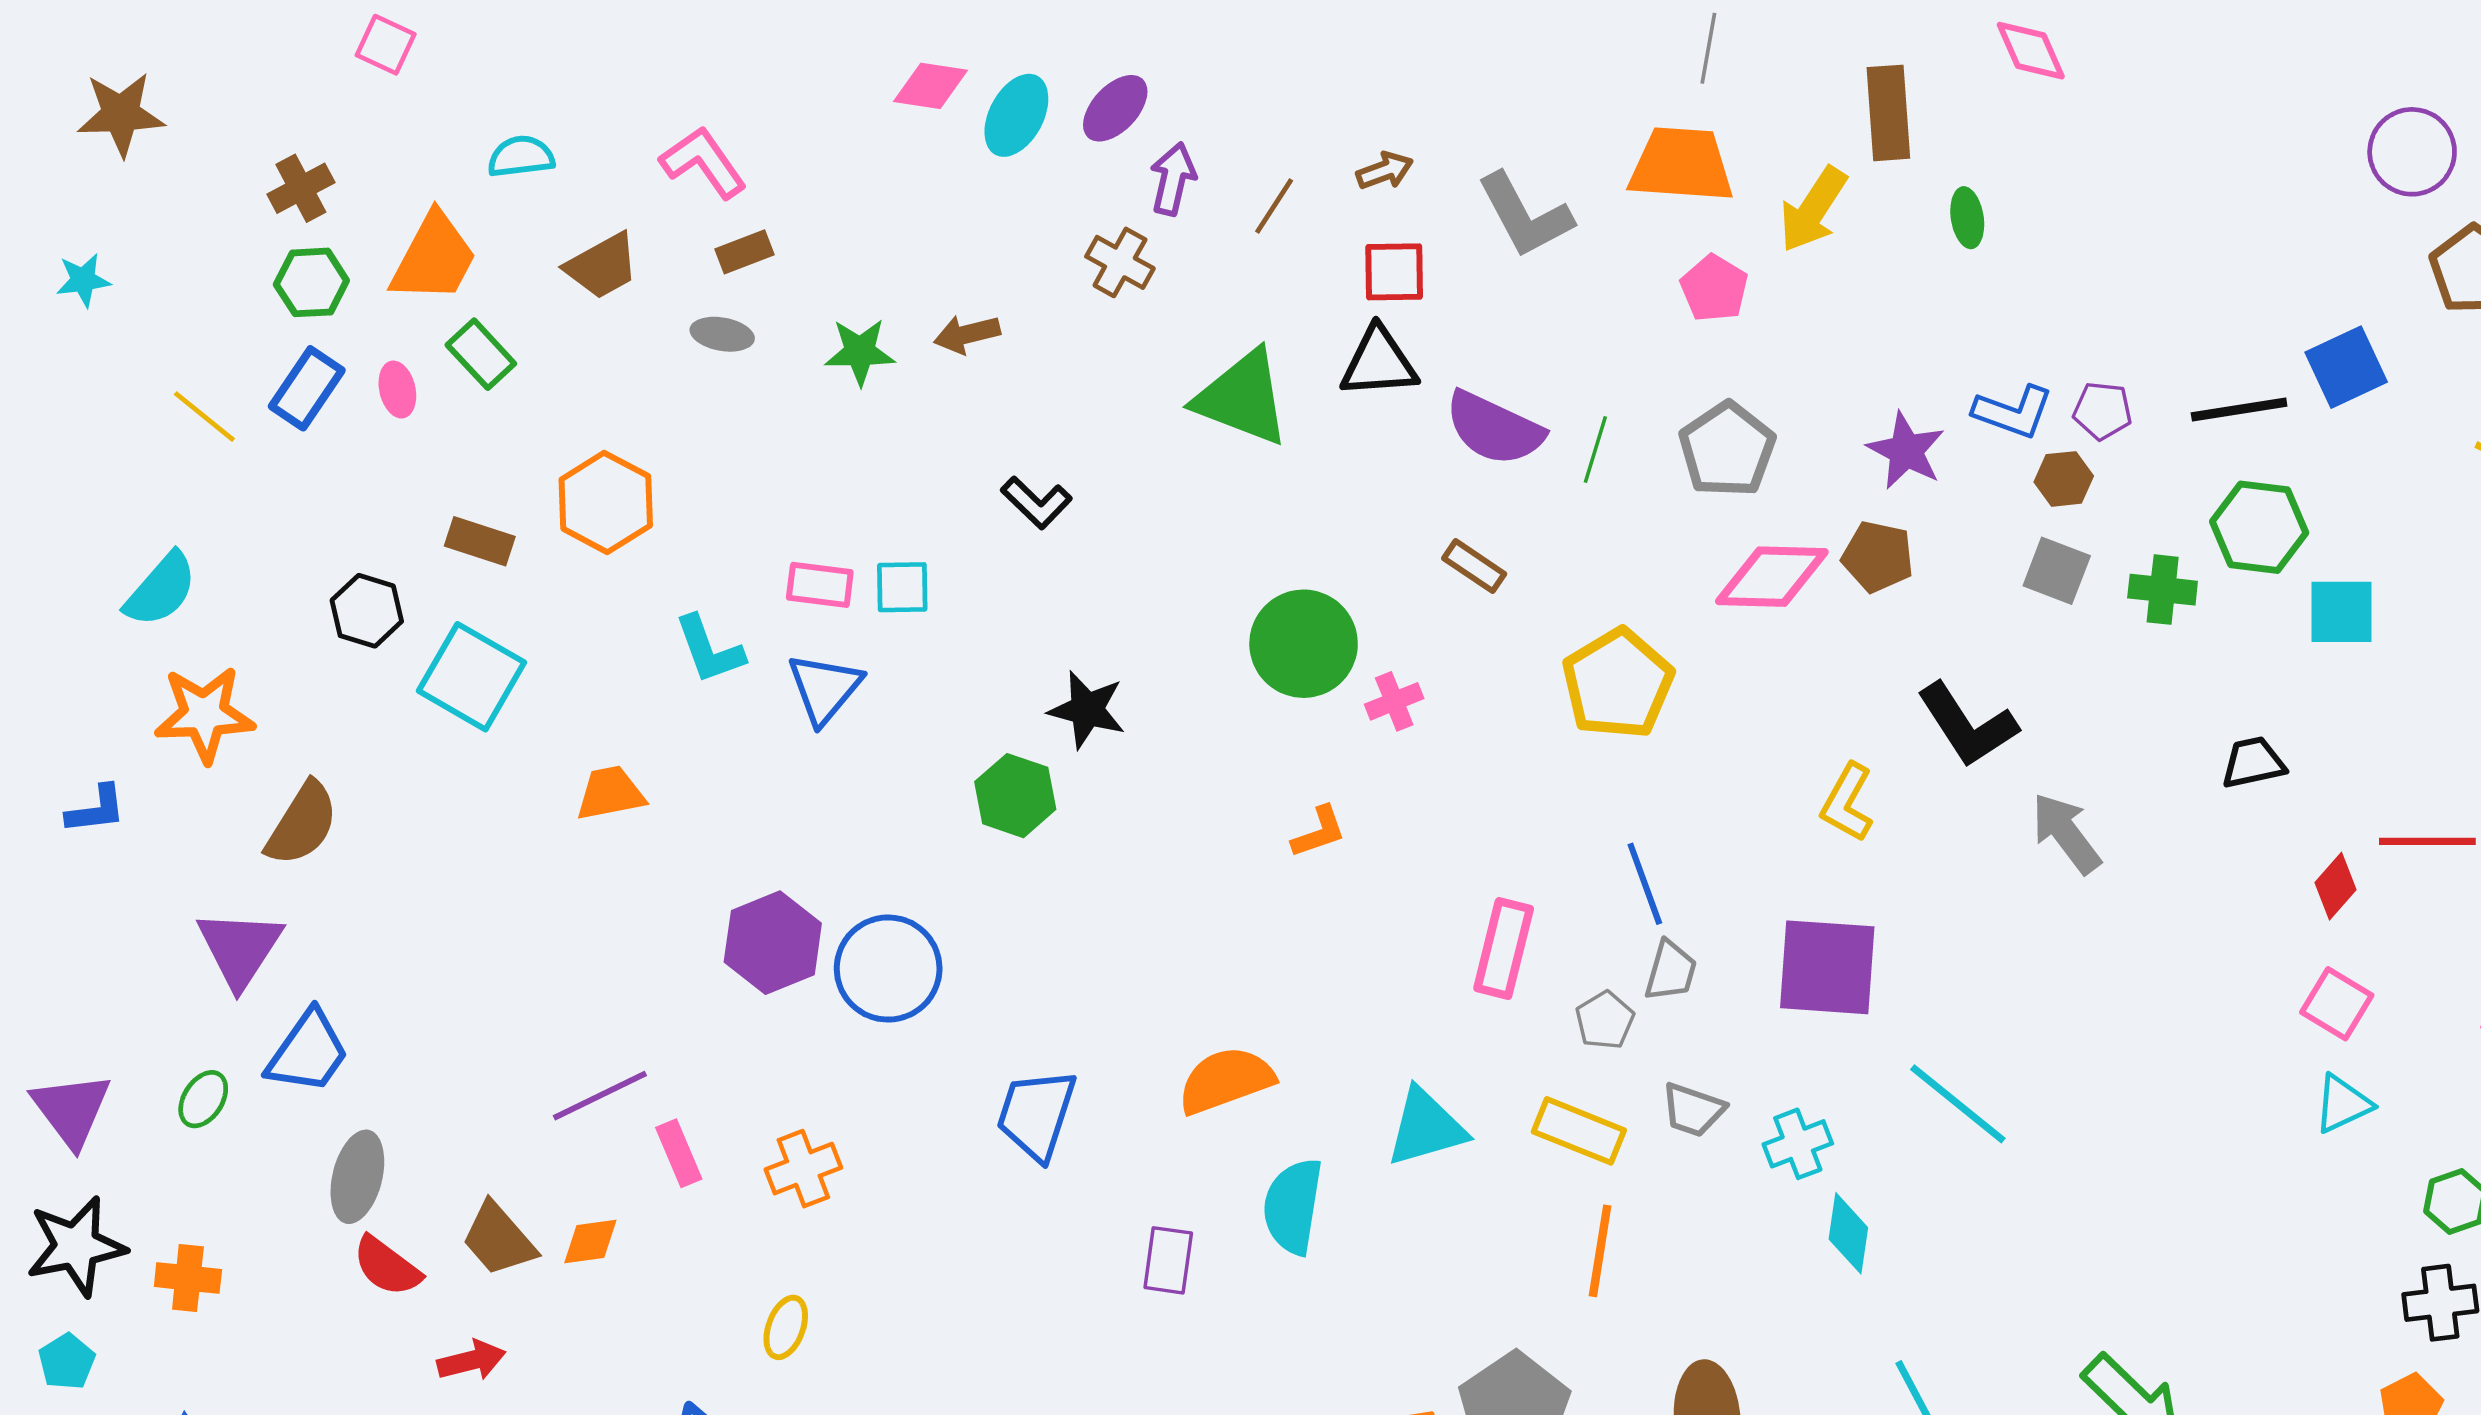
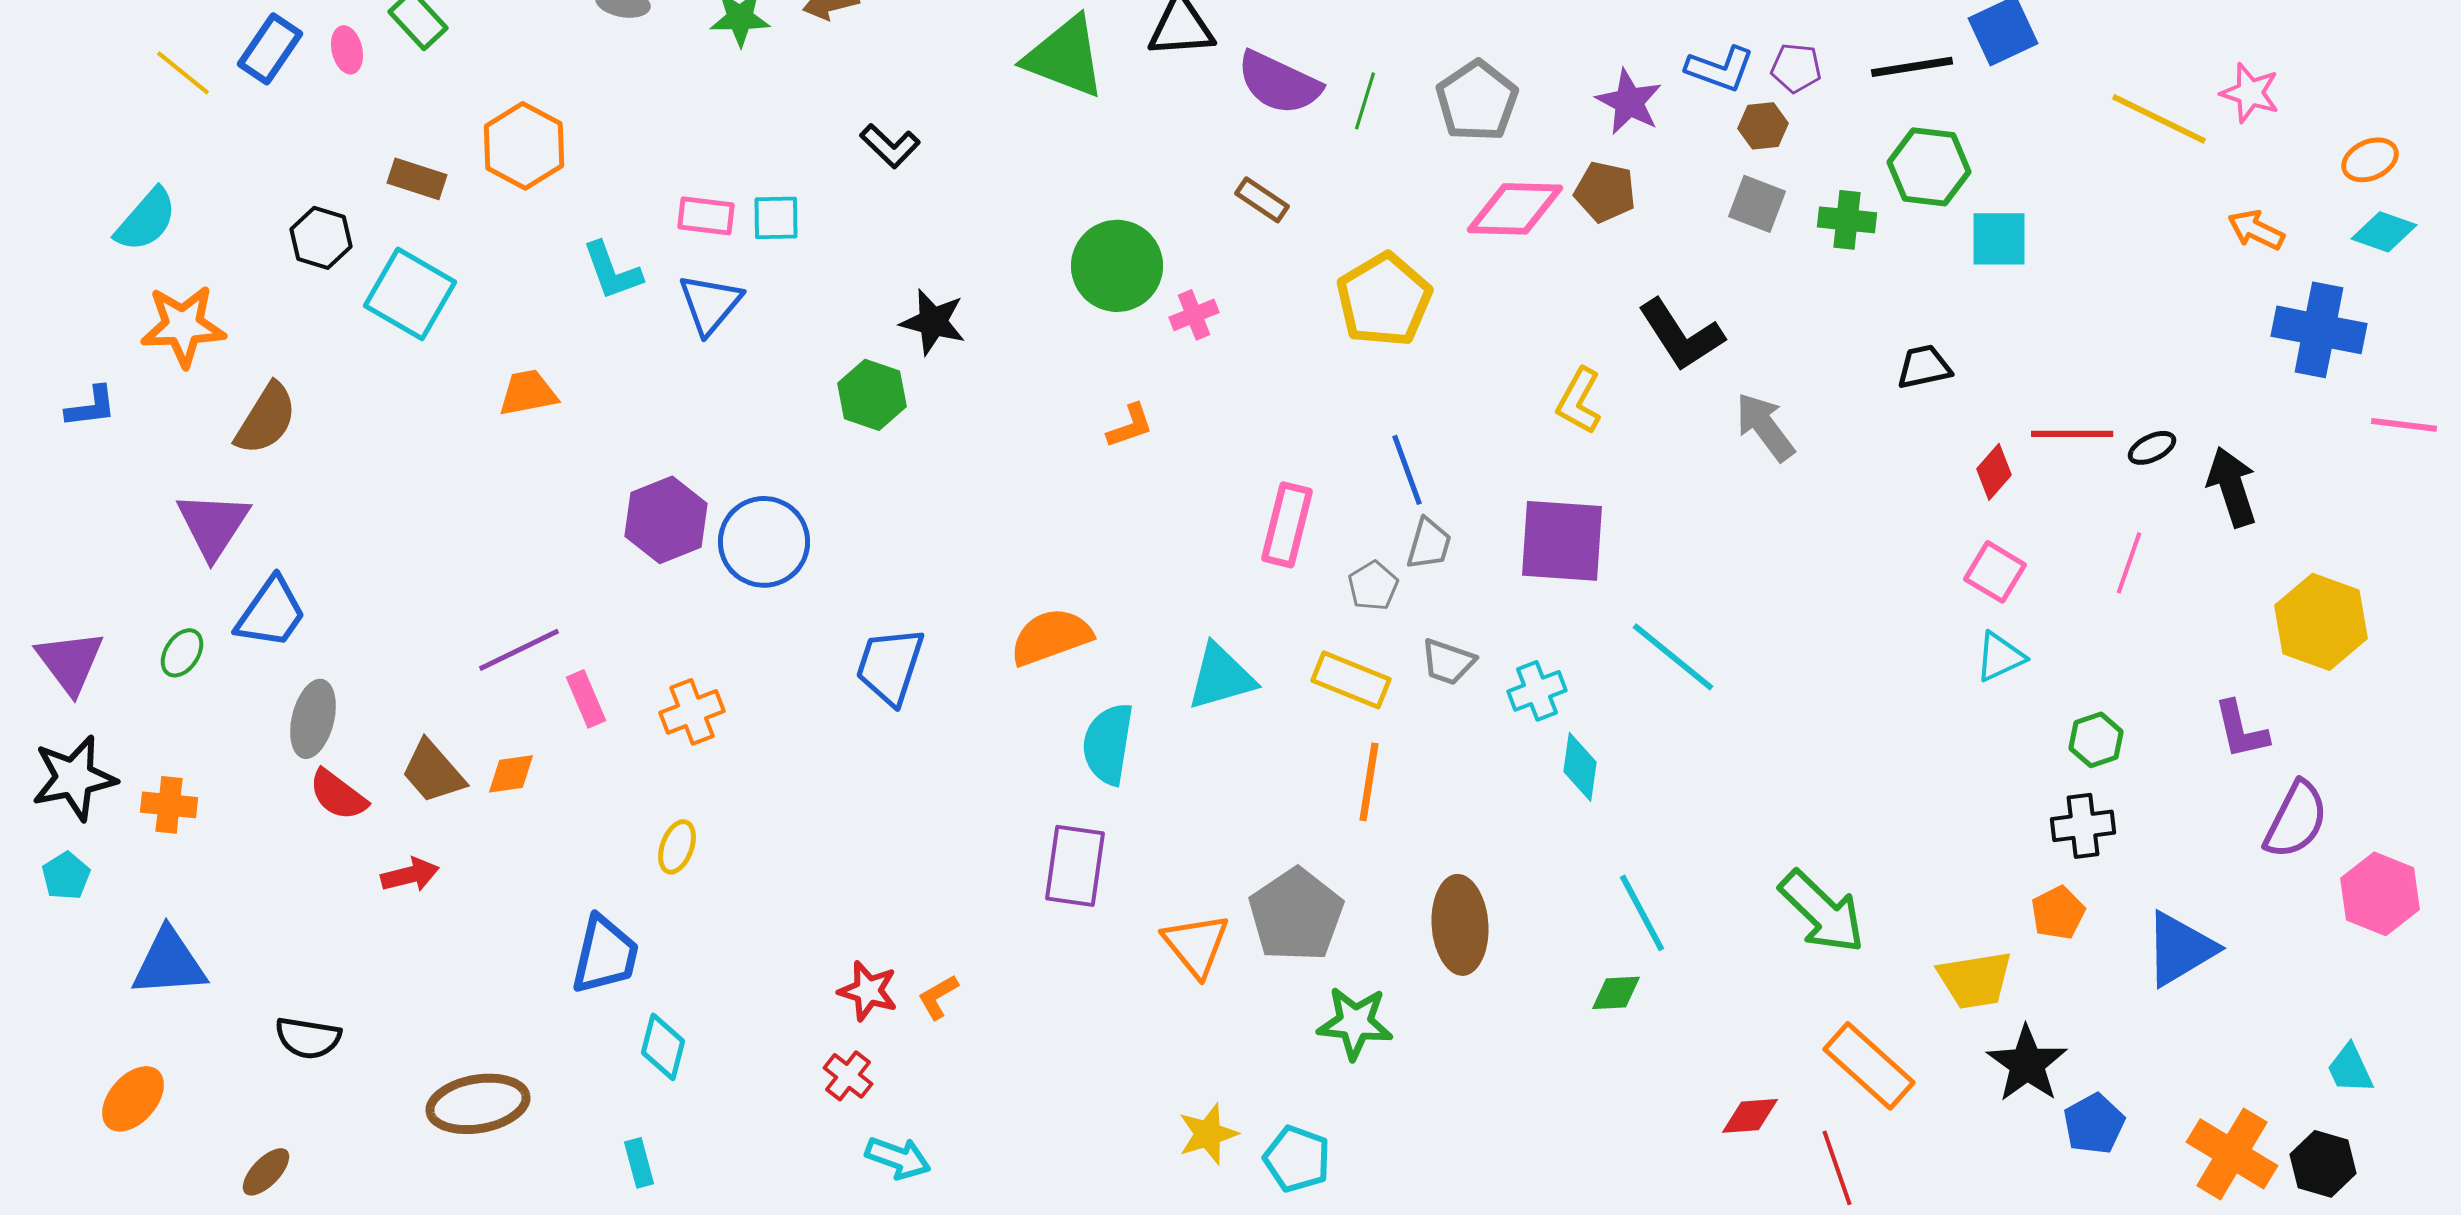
purple rectangle: (1168, 1260) -> (1075, 866), moved, size x1.4

